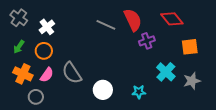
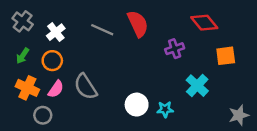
red semicircle: (133, 20) -> (138, 24), moved
gray line: (106, 25) -> (102, 30), moved
gray star: (192, 81) -> (239, 115), moved
white circle: (103, 90) -> (137, 105), moved

